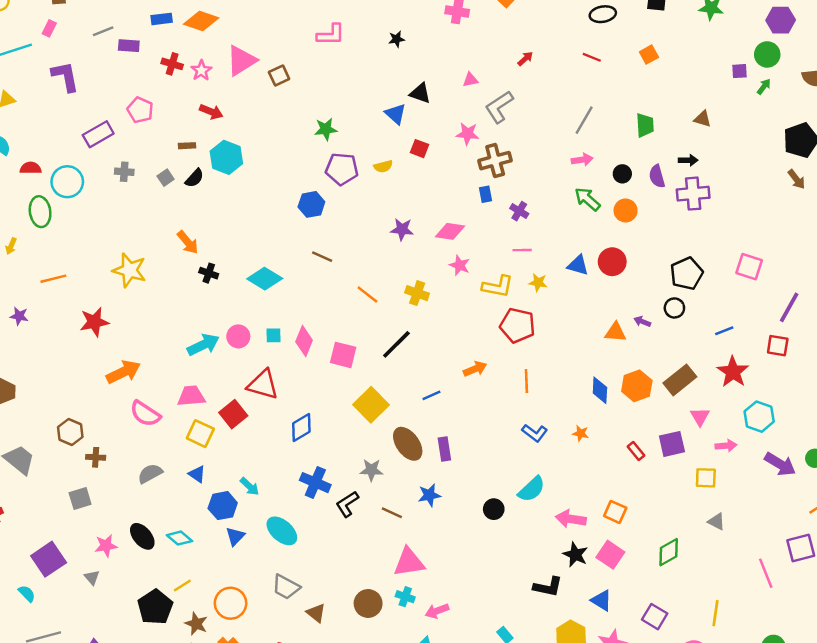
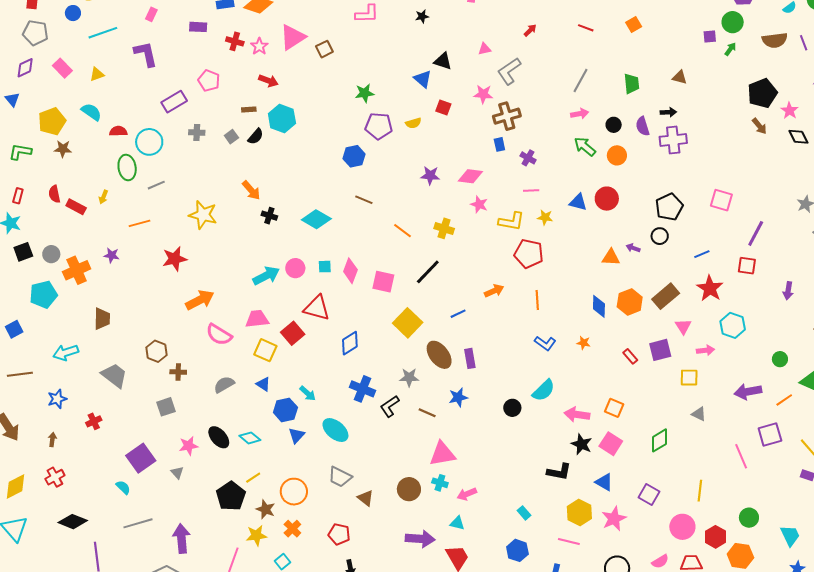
pink rectangle: (49, 28) -> (151, 14), moved
gray line: (103, 31) -> (156, 185), moved
purple arrow: (780, 464) -> (748, 392), moved, turned 140

